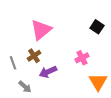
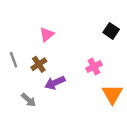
pink triangle: (41, 30) -> (47, 34), size x0.6
gray line: (13, 63) -> (14, 60), moved

